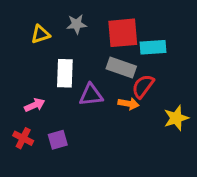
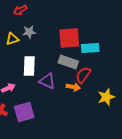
gray star: (77, 24) -> (29, 32), moved
purple triangle: (91, 95) -> (47, 81), turned 30
purple square: (58, 140) -> (24, 112), size x1.5

